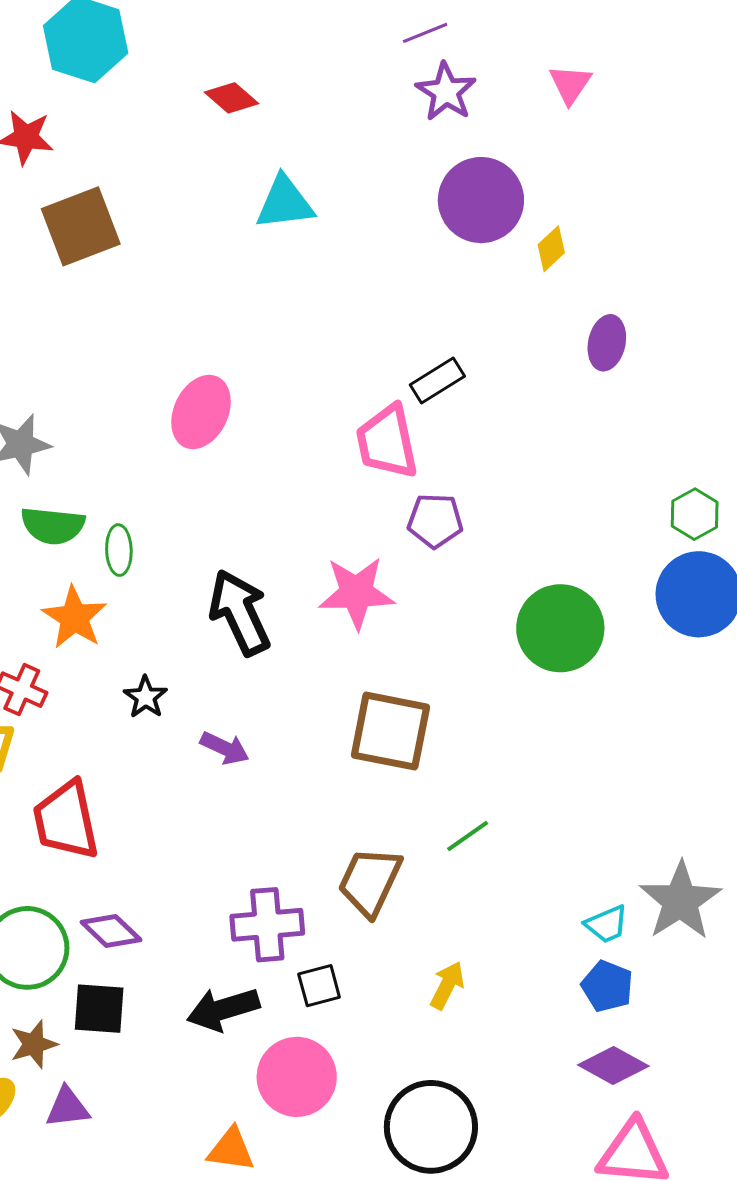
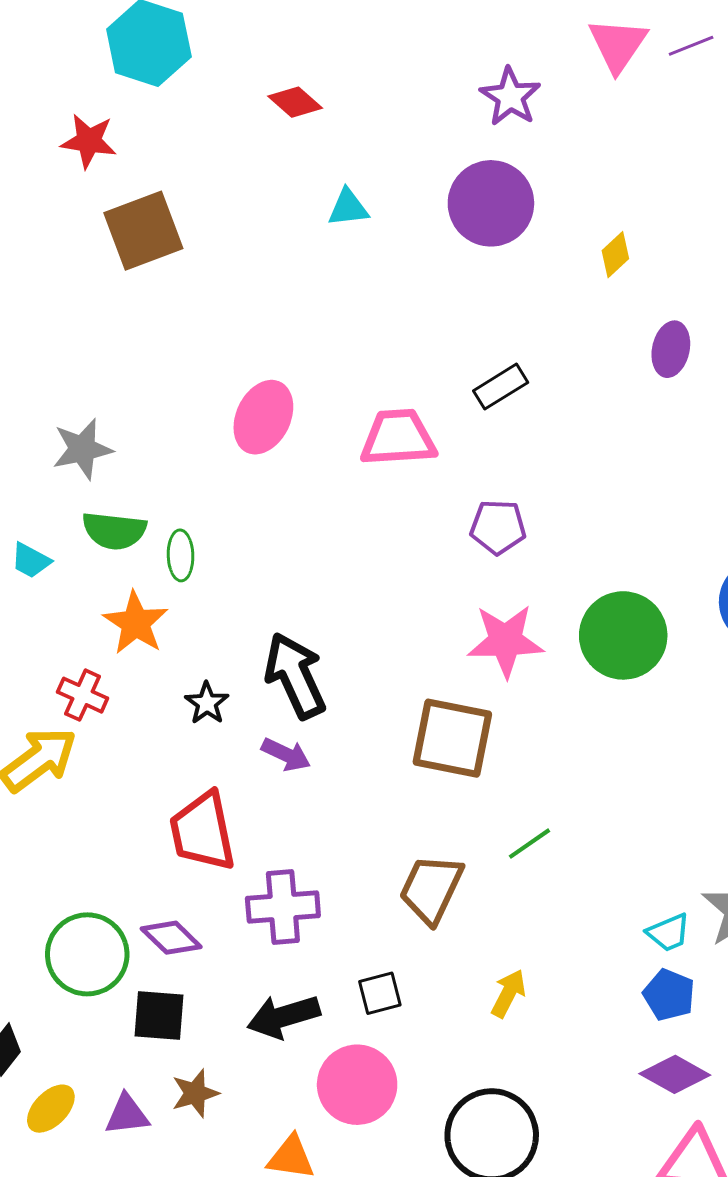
purple line: (425, 33) -> (691, 46), moved
pink triangle: (570, 84) -> (618, 45), moved, size x1.4
purple circle: (481, 200) -> (491, 203), moved
cyan triangle: (285, 203) -> (348, 208), size x0.7
pink trapezoid: (387, 442) -> (398, 438), moved, turned 98
pink star: (356, 593) -> (505, 641), moved
black arrow: (240, 612) -> (295, 676), moved
red trapezoid: (66, 820) -> (203, 831), moved
purple cross: (267, 925) -> (283, 907), moved
brown star: (34, 1044) -> (195, 1093), moved

